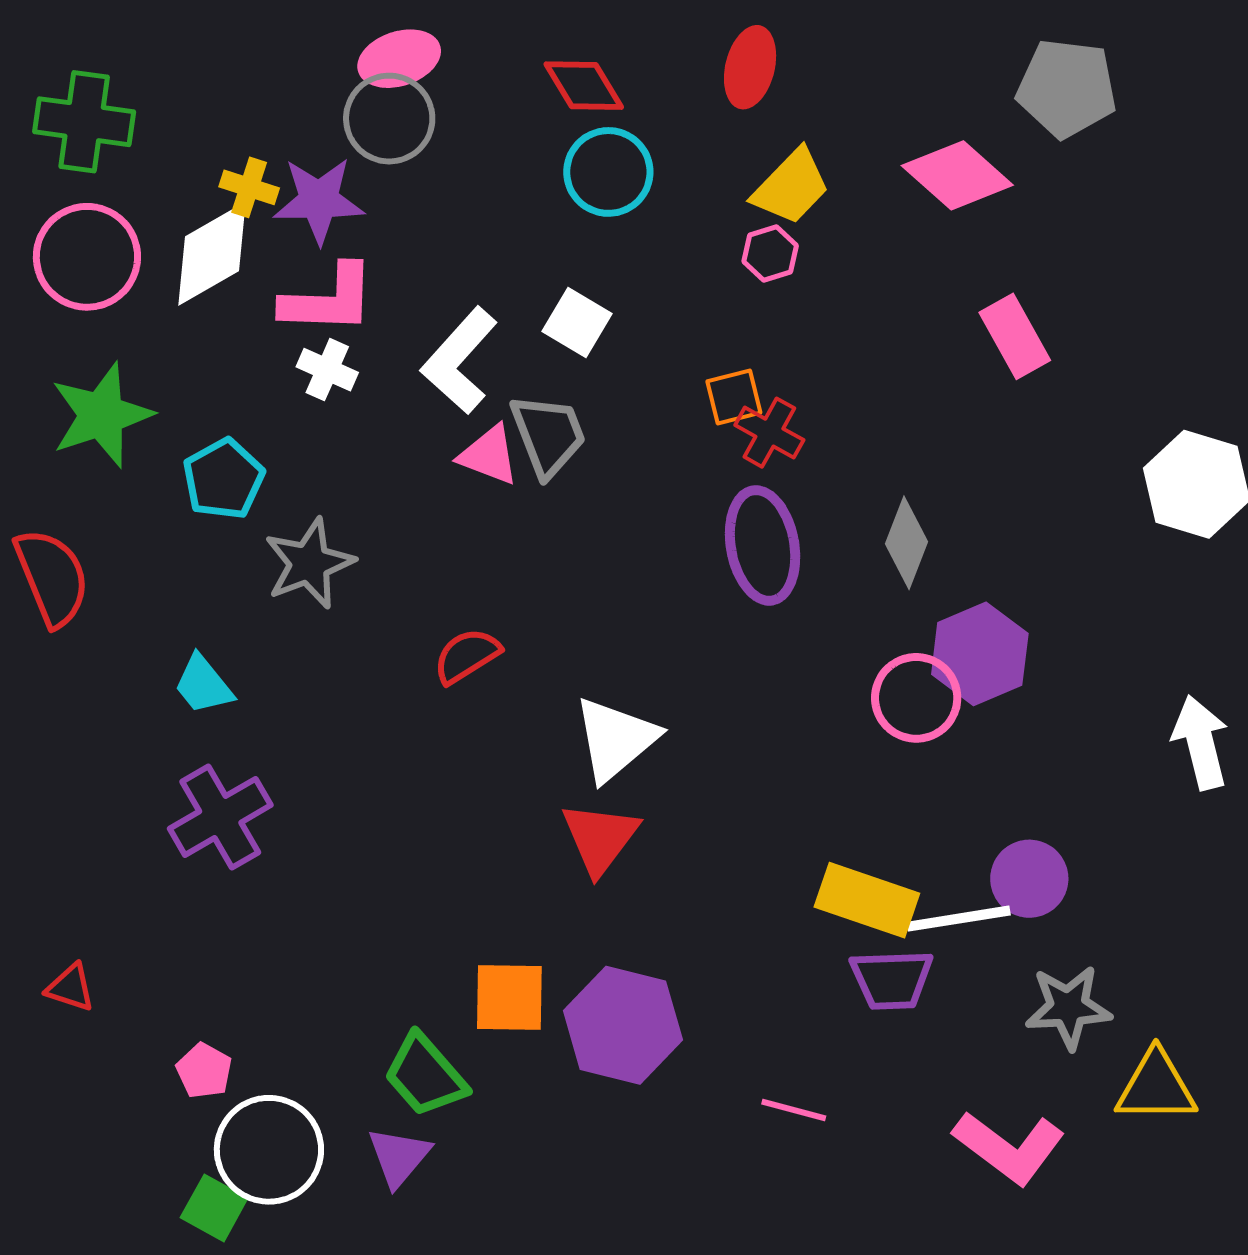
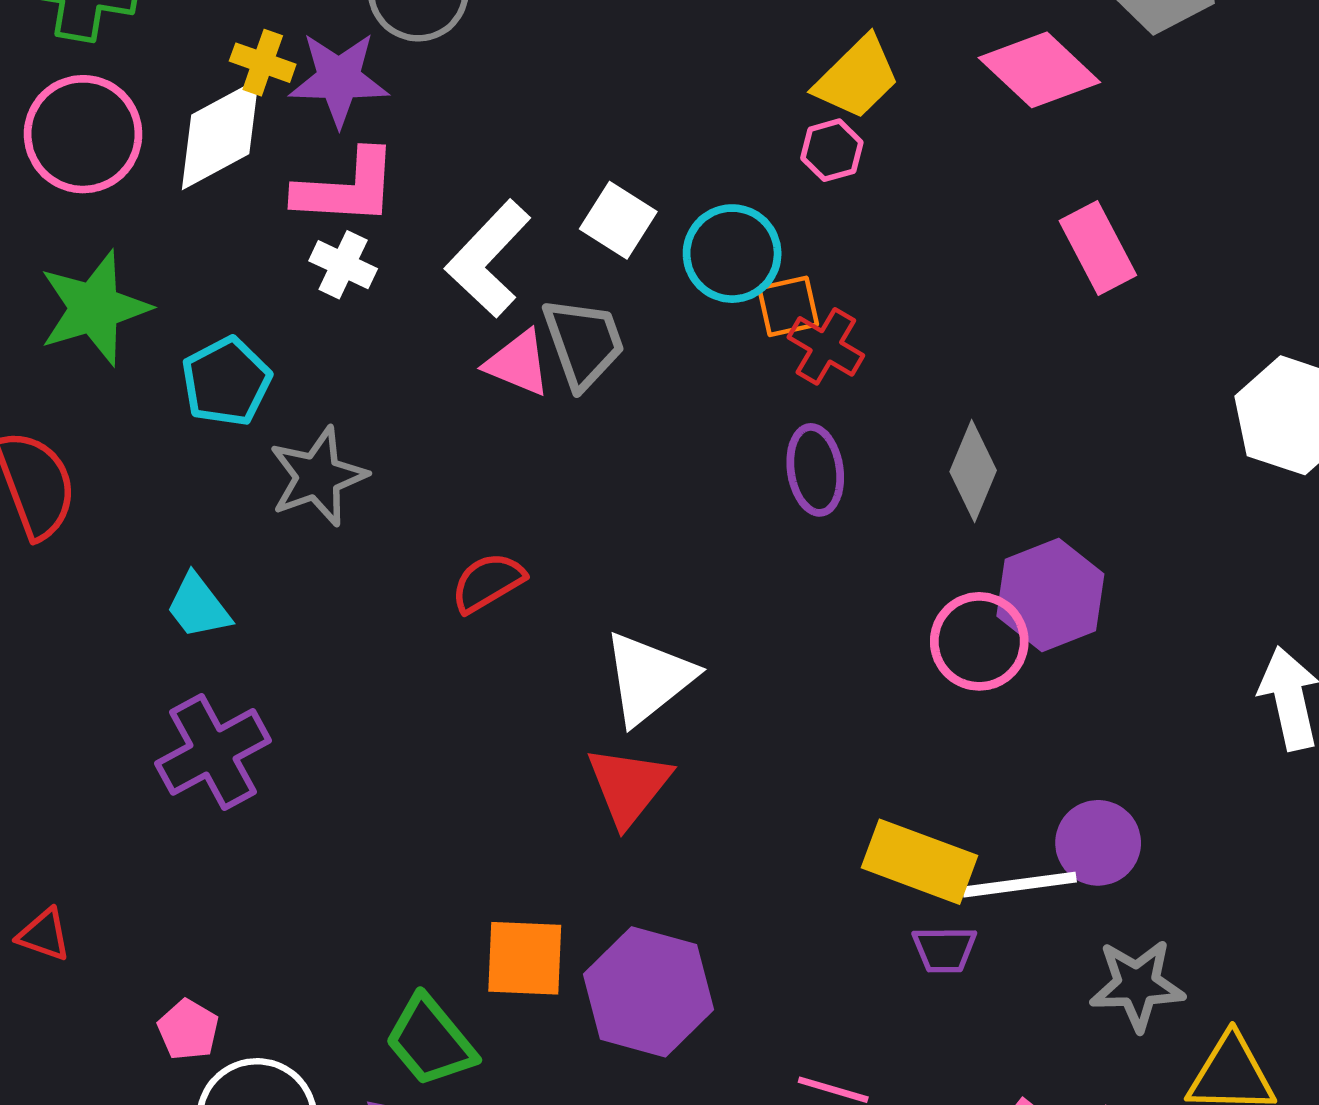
cyan circle: (608, 172) -> (732, 254), moved
purple ellipse: (763, 545) -> (815, 470), size x0.7
purple trapezoid: (892, 980) -> (944, 949), size x0.7

